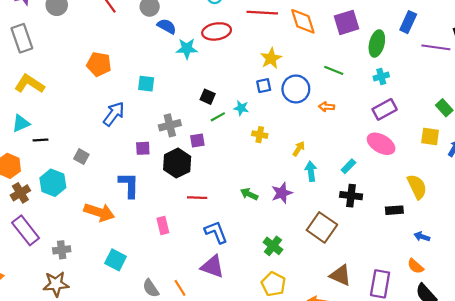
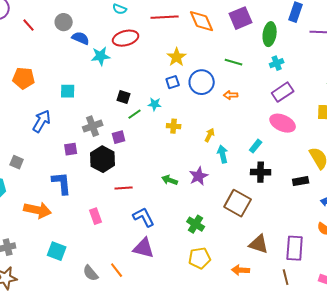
yellow pentagon: (273, 284) -> (200, 258), turned -30

